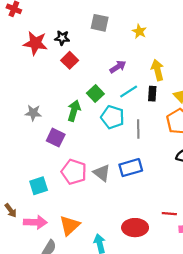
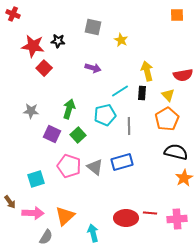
yellow star: (139, 31) -> (121, 40), moved
red square: (70, 60) -> (44, 68), moved
purple arrow: (118, 67) -> (93, 68), moved, turned 49
green square: (95, 94) -> (78, 135), moved
cyan pentagon: (113, 117) -> (105, 115), turned -30
red line: (169, 214) -> (150, 213), moved

